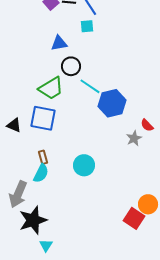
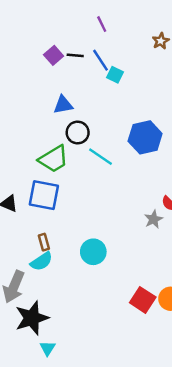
cyan square: (87, 26) -> (115, 75), moved, turned 32
blue hexagon: (112, 103) -> (145, 137), moved
cyan semicircle: (41, 173) -> (41, 261), turned 30
red square: (134, 218) -> (143, 300), moved

